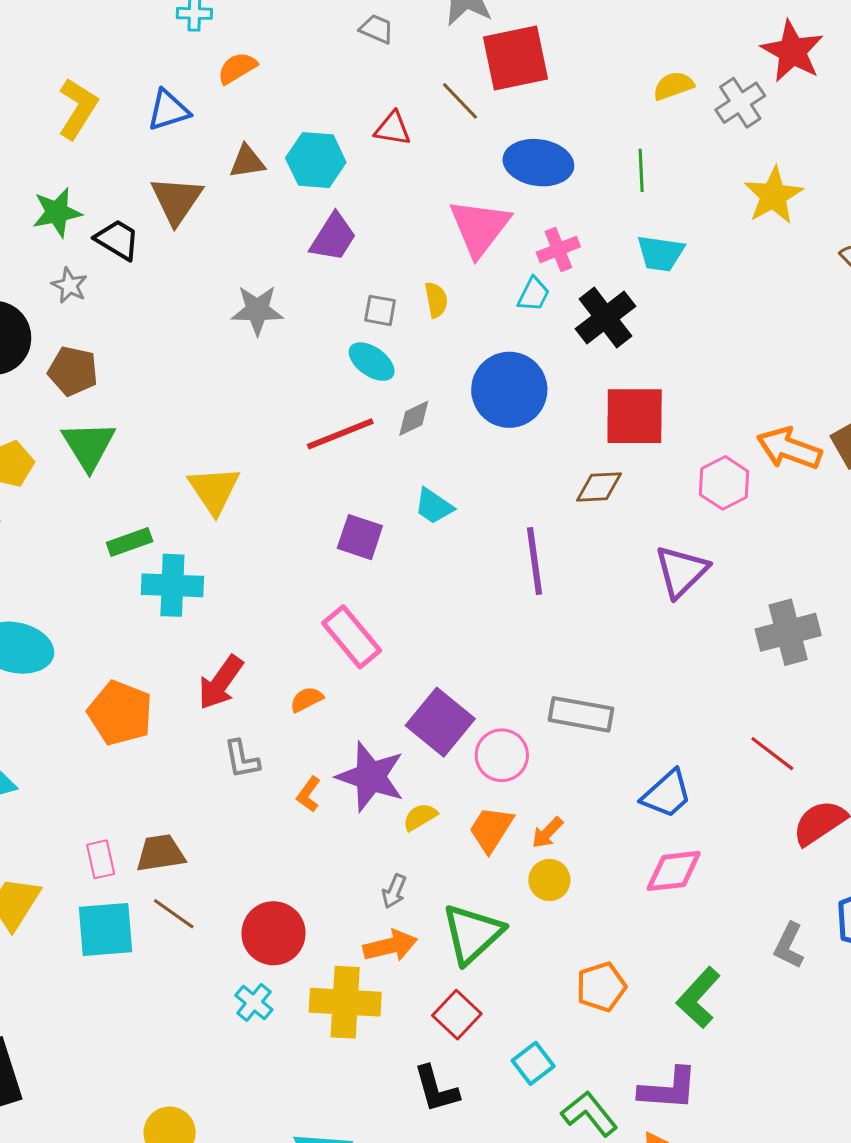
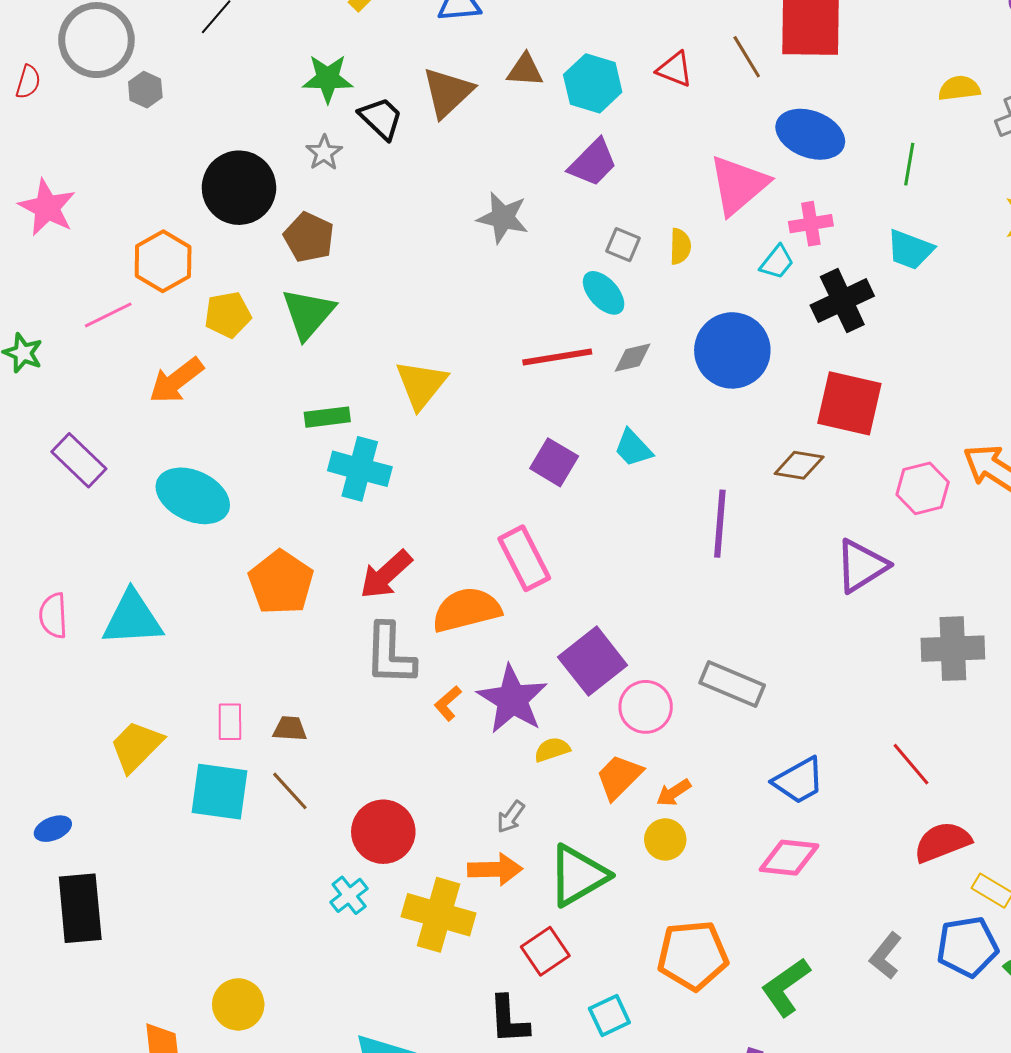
orange semicircle: (307, 699) -> (466, 610), size x2.0
gray L-shape: (242, 759) -> (390, 654), size x1.6
brown trapezoid: (160, 853) -> (290, 729), size x0.7
orange pentagon: (601, 987) -> (693, 955), size x1.4

